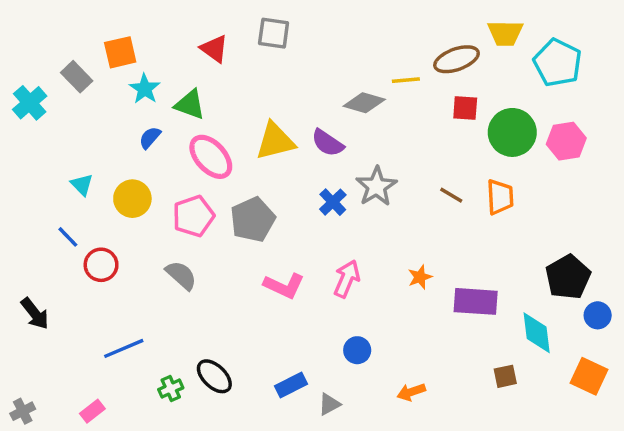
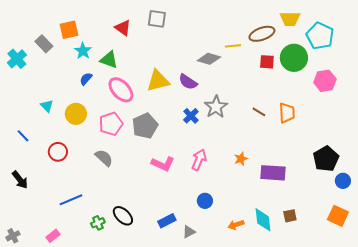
green circle: (512, 132) -> (294, 58), moved
blue line: (68, 237) -> (23, 136), moved
cyan diamond: (537, 333) -> (263, 220), moved

